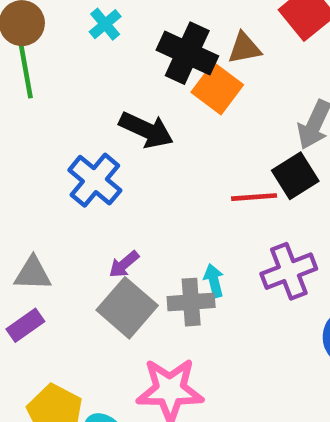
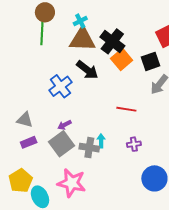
brown triangle: (244, 48) -> (82, 39), moved, size x1.8
black square: (295, 176) -> (150, 61), moved
purple cross: (289, 271) -> (134, 144), size x0.6
purple rectangle: (25, 325) -> (29, 142), moved

